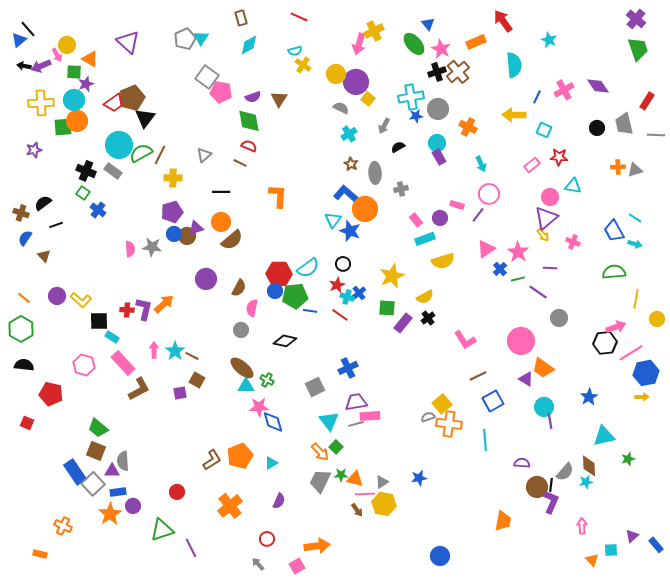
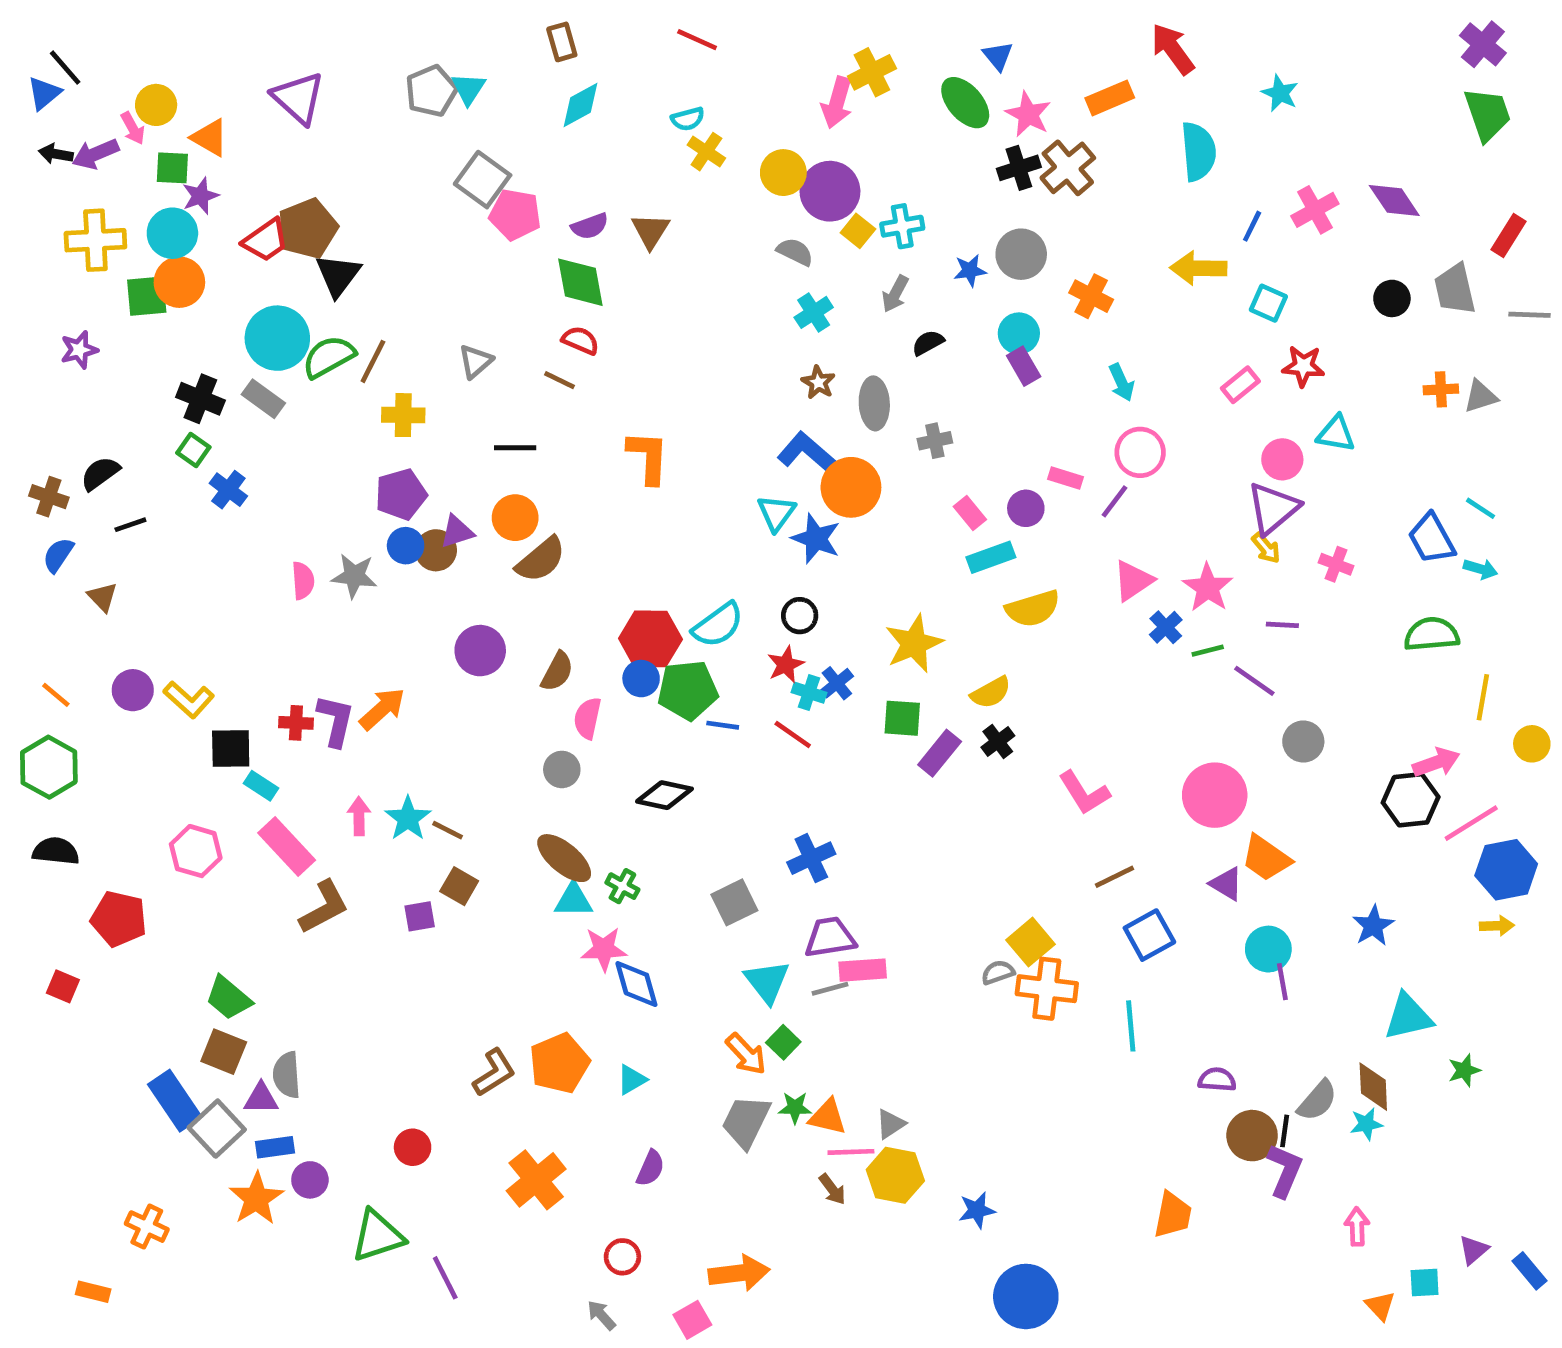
cyan cross: (411, 97) -> (902, 226), moved, size x0.7
blue star: (419, 478) -> (977, 1210), moved
blue circle: (440, 556) -> (1026, 1296), size x1.4

